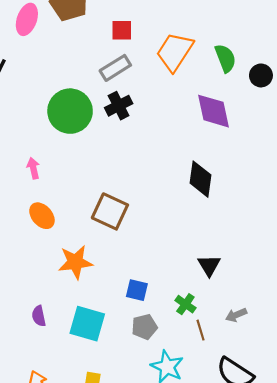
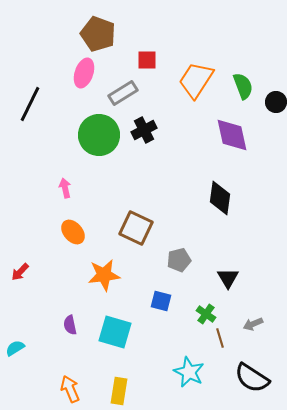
pink ellipse: (27, 19) -> (84, 73), moved
gray rectangle: (115, 68) -> (123, 93), moved
gray pentagon: (144, 327) -> (179, 260), moved

